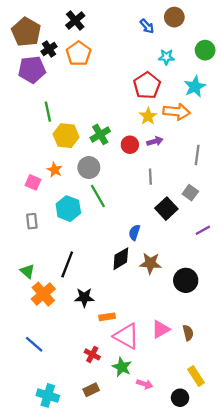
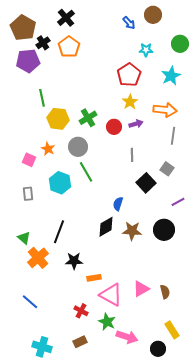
orange arrow: (177, 112) -> (165, 110), moved
black circle: (186, 280) -> (164, 230), moved
pink arrow: (145, 384) -> (127, 337), size x1.5

